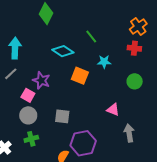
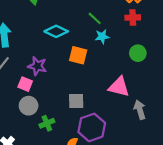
green line: (91, 37) -> (95, 18), moved
pink triangle: (113, 110) -> (119, 87), size x1.5
gray square: (62, 116) -> (76, 101), moved
green cross: (31, 139) -> (47, 123), moved

